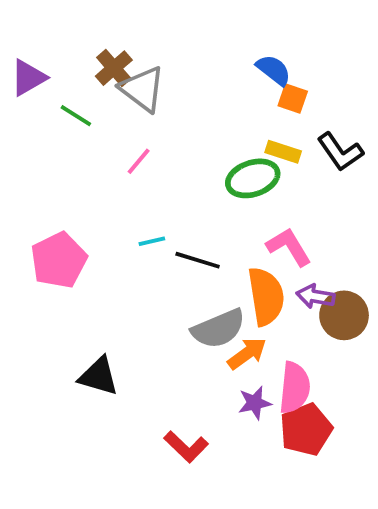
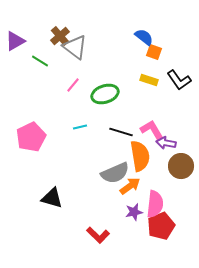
green ellipse: (253, 178) -> (105, 94), moved
black line: (198, 260) -> (121, 132), moved
purple arrow: (316, 296) -> (166, 143), moved

